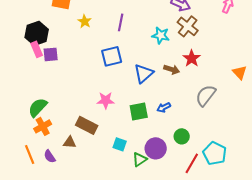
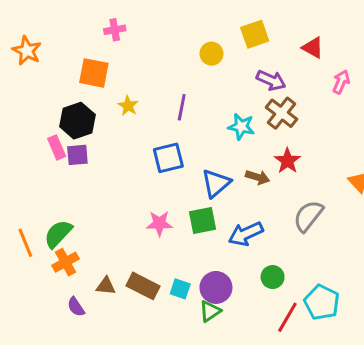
black hexagon: (37, 33) -> (77, 121), moved
blue arrow: (164, 107) -> (246, 234), size x1.6
green square: (139, 111) -> (203, 220), moved
brown rectangle: (87, 125) -> (143, 286), moved
purple circle: (156, 148) -> (216, 287), moved
orange line: (30, 154) -> (25, 243), moved

